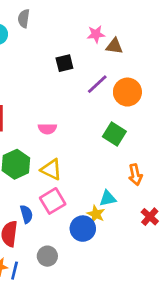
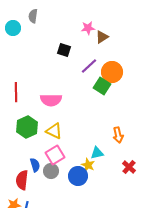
brown triangle: (114, 46) -> (102, 37), turned -40
black square: (64, 63) -> (64, 50), turned 32
pink semicircle: (47, 129) -> (51, 100), size x1.5
green square: (114, 134) -> (102, 86), moved
gray circle: (47, 256) -> (51, 171), moved

